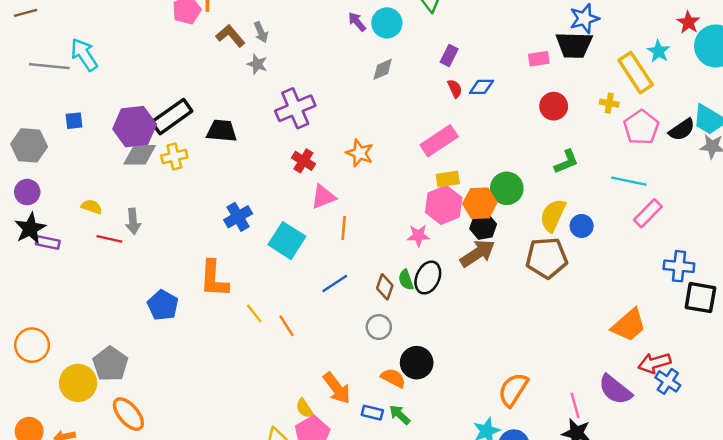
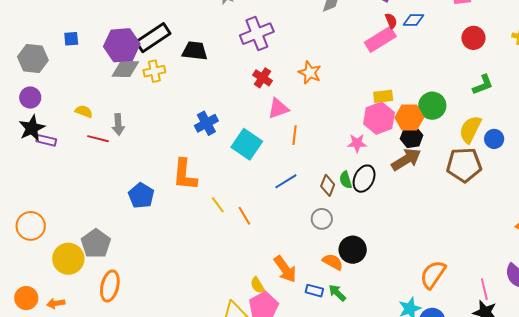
pink rectangle: (439, 141) -> (380, 39), moved
orange ellipse: (128, 414) -> (110, 286), turned 52

